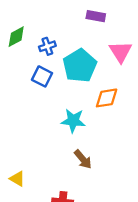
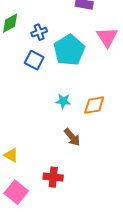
orange diamond: (107, 98) -> (94, 105), moved
cyan star: (73, 121) -> (63, 101), size x0.7

